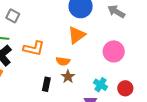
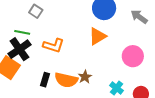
orange semicircle: (63, 61) -> (66, 80), moved, size x1.6
black rectangle: (46, 84) -> (45, 80), moved

